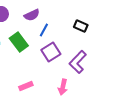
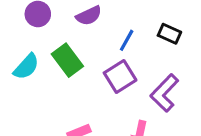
blue line: (44, 30) -> (127, 40), moved

